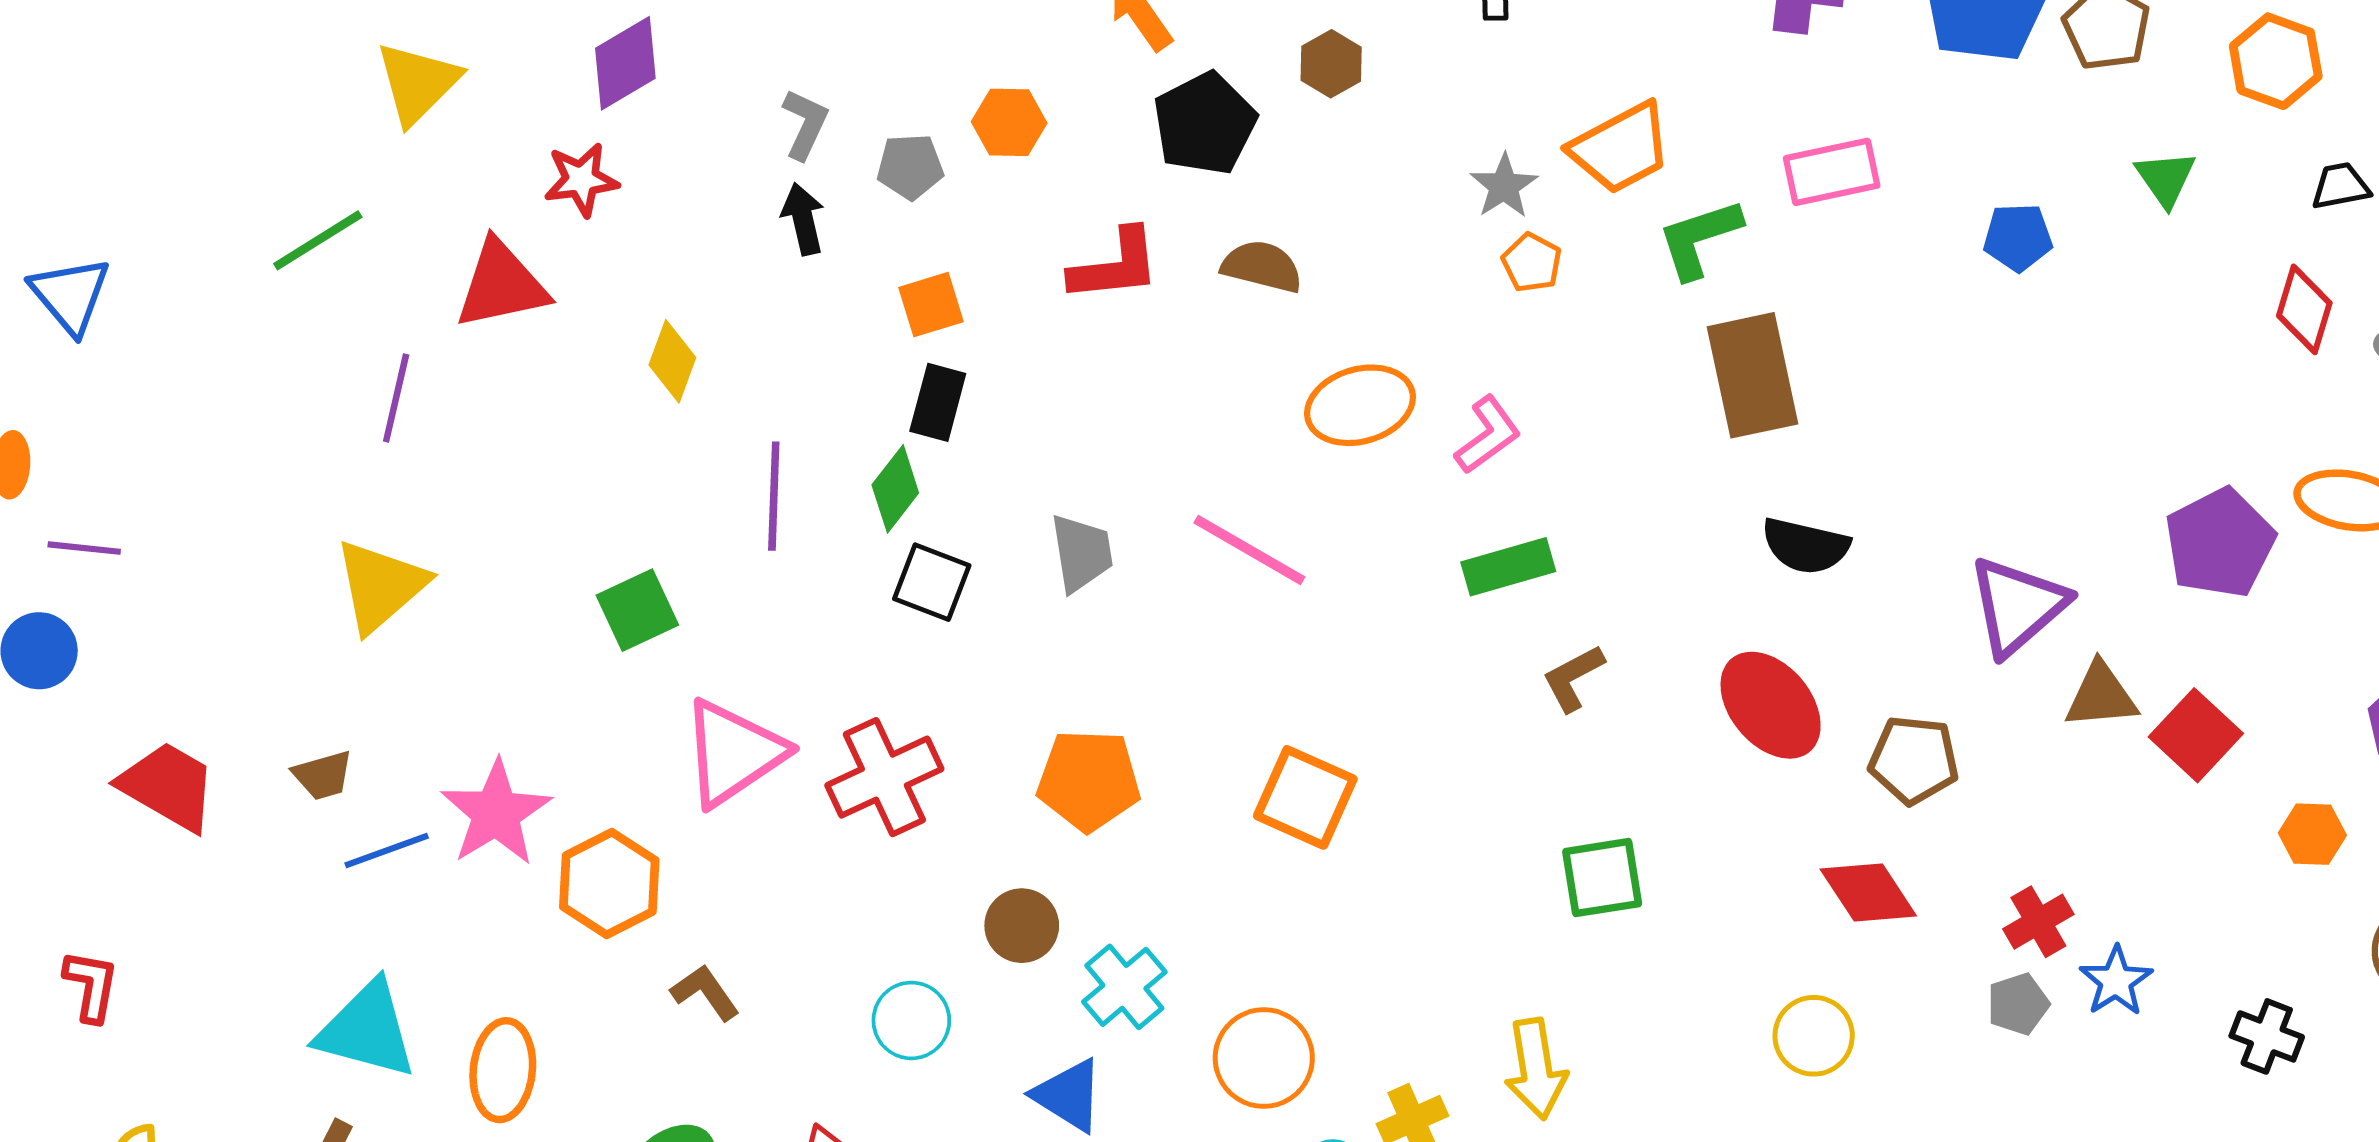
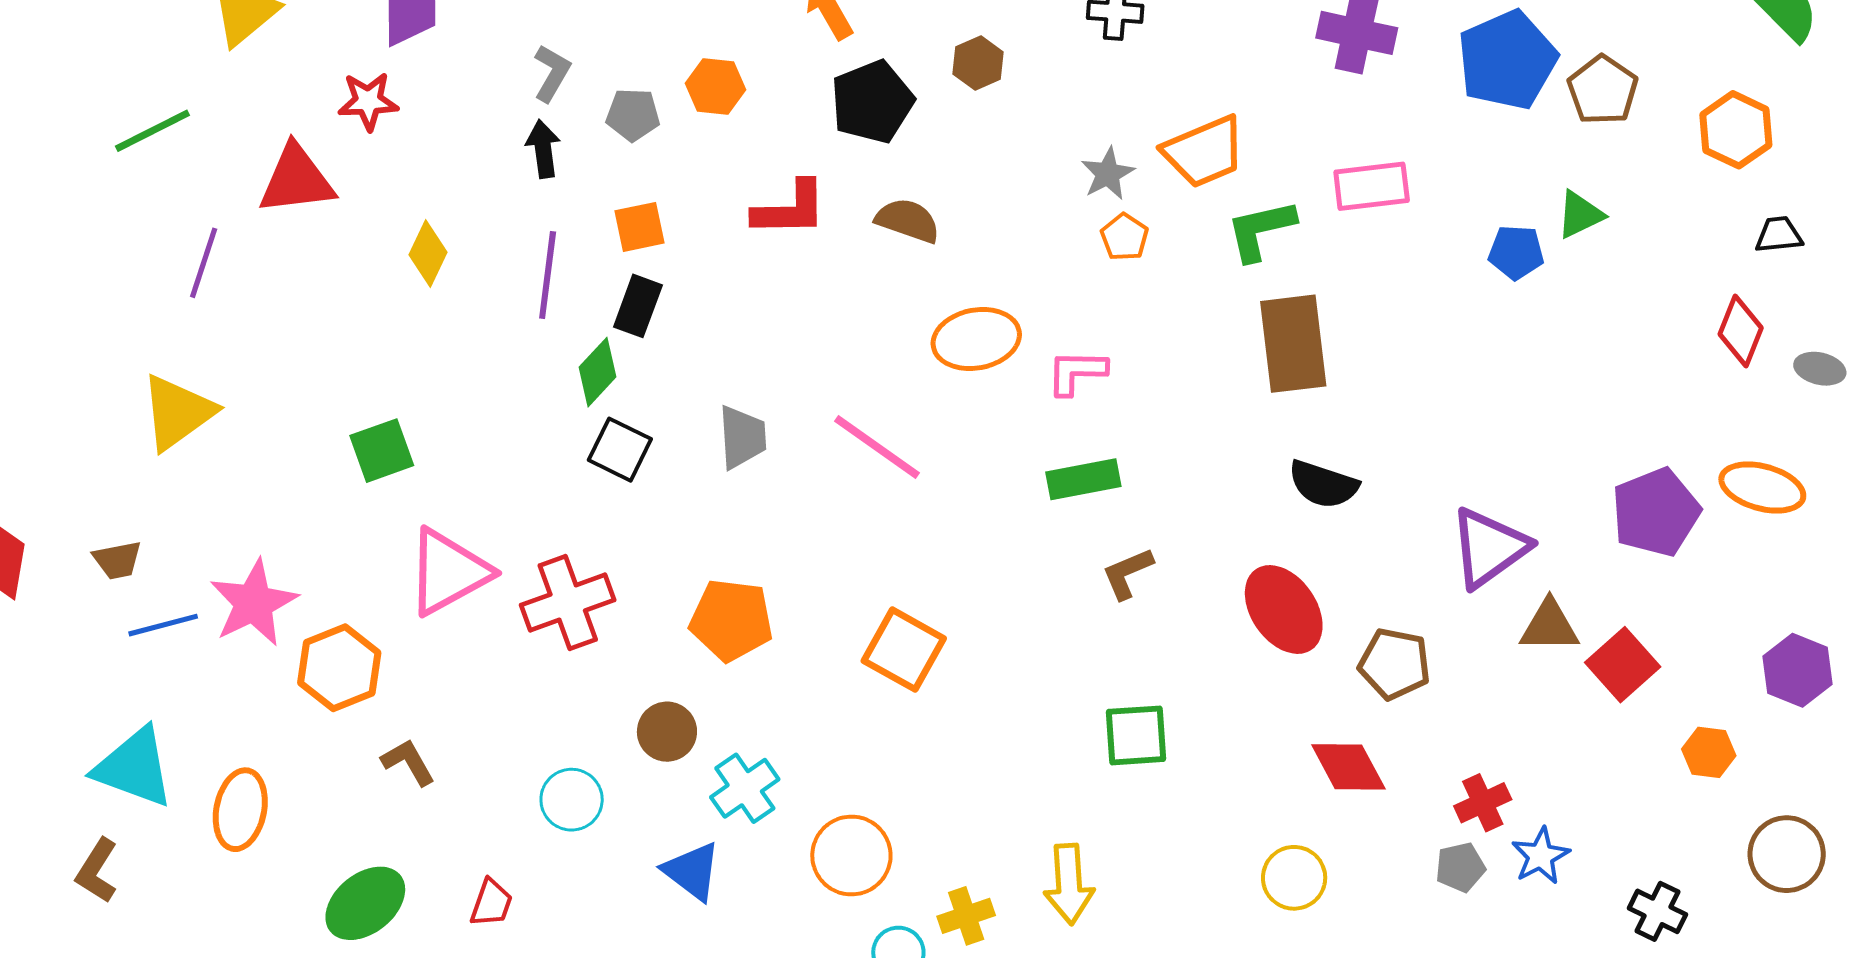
green triangle: (2166, 178) -> (1580, 215), moved, turned 34
pink L-shape: (1488, 435) -> (1077, 372), turned -148
purple line: (774, 496) -> (548, 275), moved

